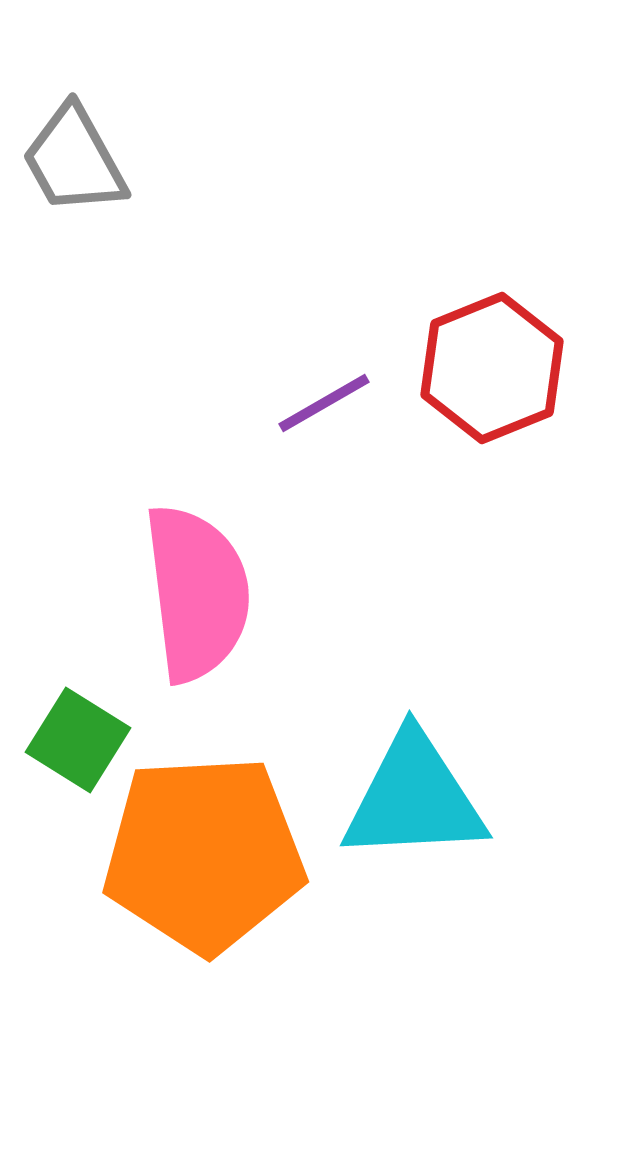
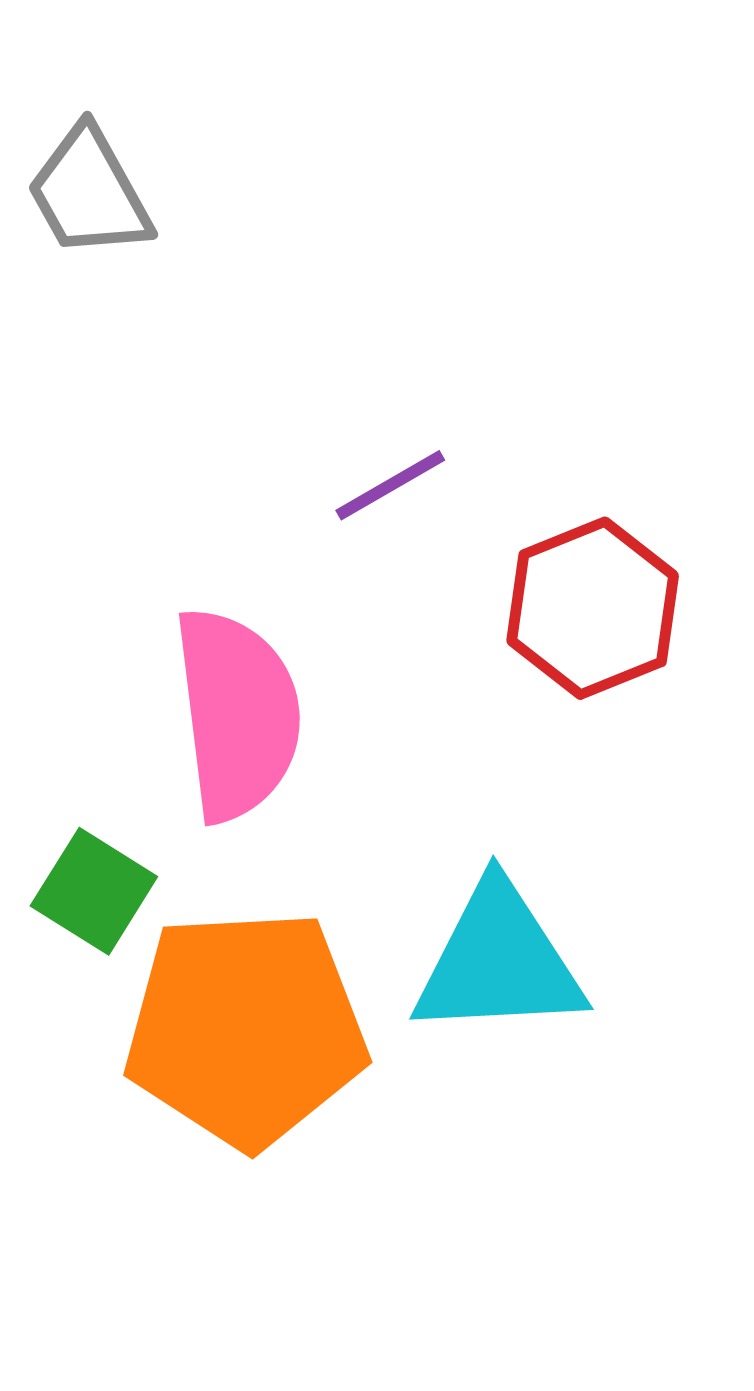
red hexagon: (492, 368) -> (593, 608), moved

